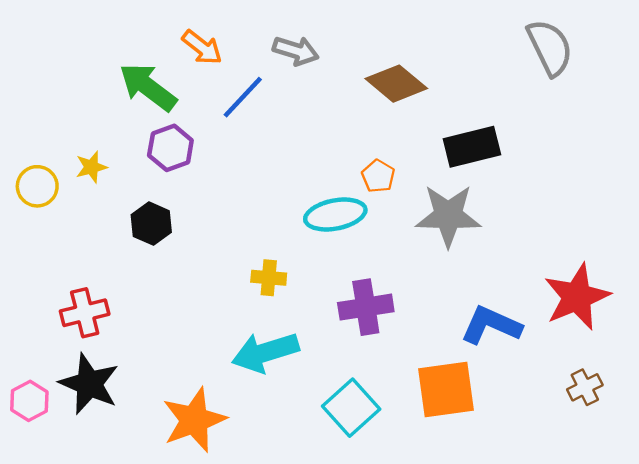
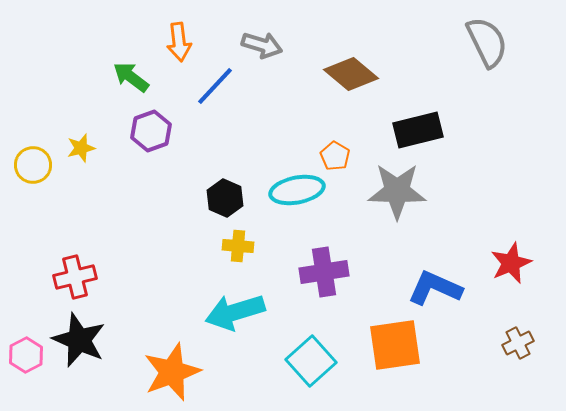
orange arrow: (202, 47) -> (179, 42), turned 45
green arrow: (148, 87) -> (131, 77), size x0.7
black hexagon: (151, 224) -> (225, 198), moved
red star: (577, 297) -> (511, 263), size x0.7

